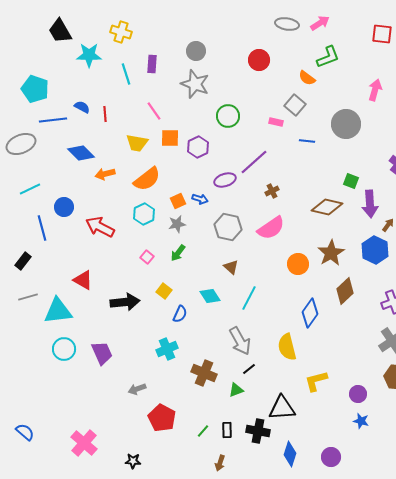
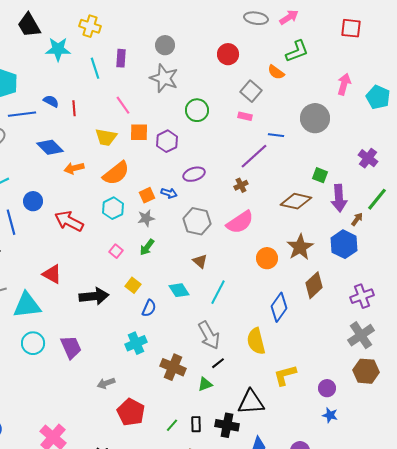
gray square: (295, 105) -> (251, 91), moved
purple line: (254, 162) -> (254, 156), moved

